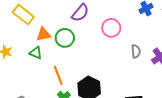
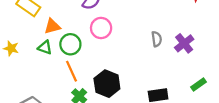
pink circle: (111, 28) -> (101, 28), moved
green circle: (65, 38) -> (70, 44), moved

